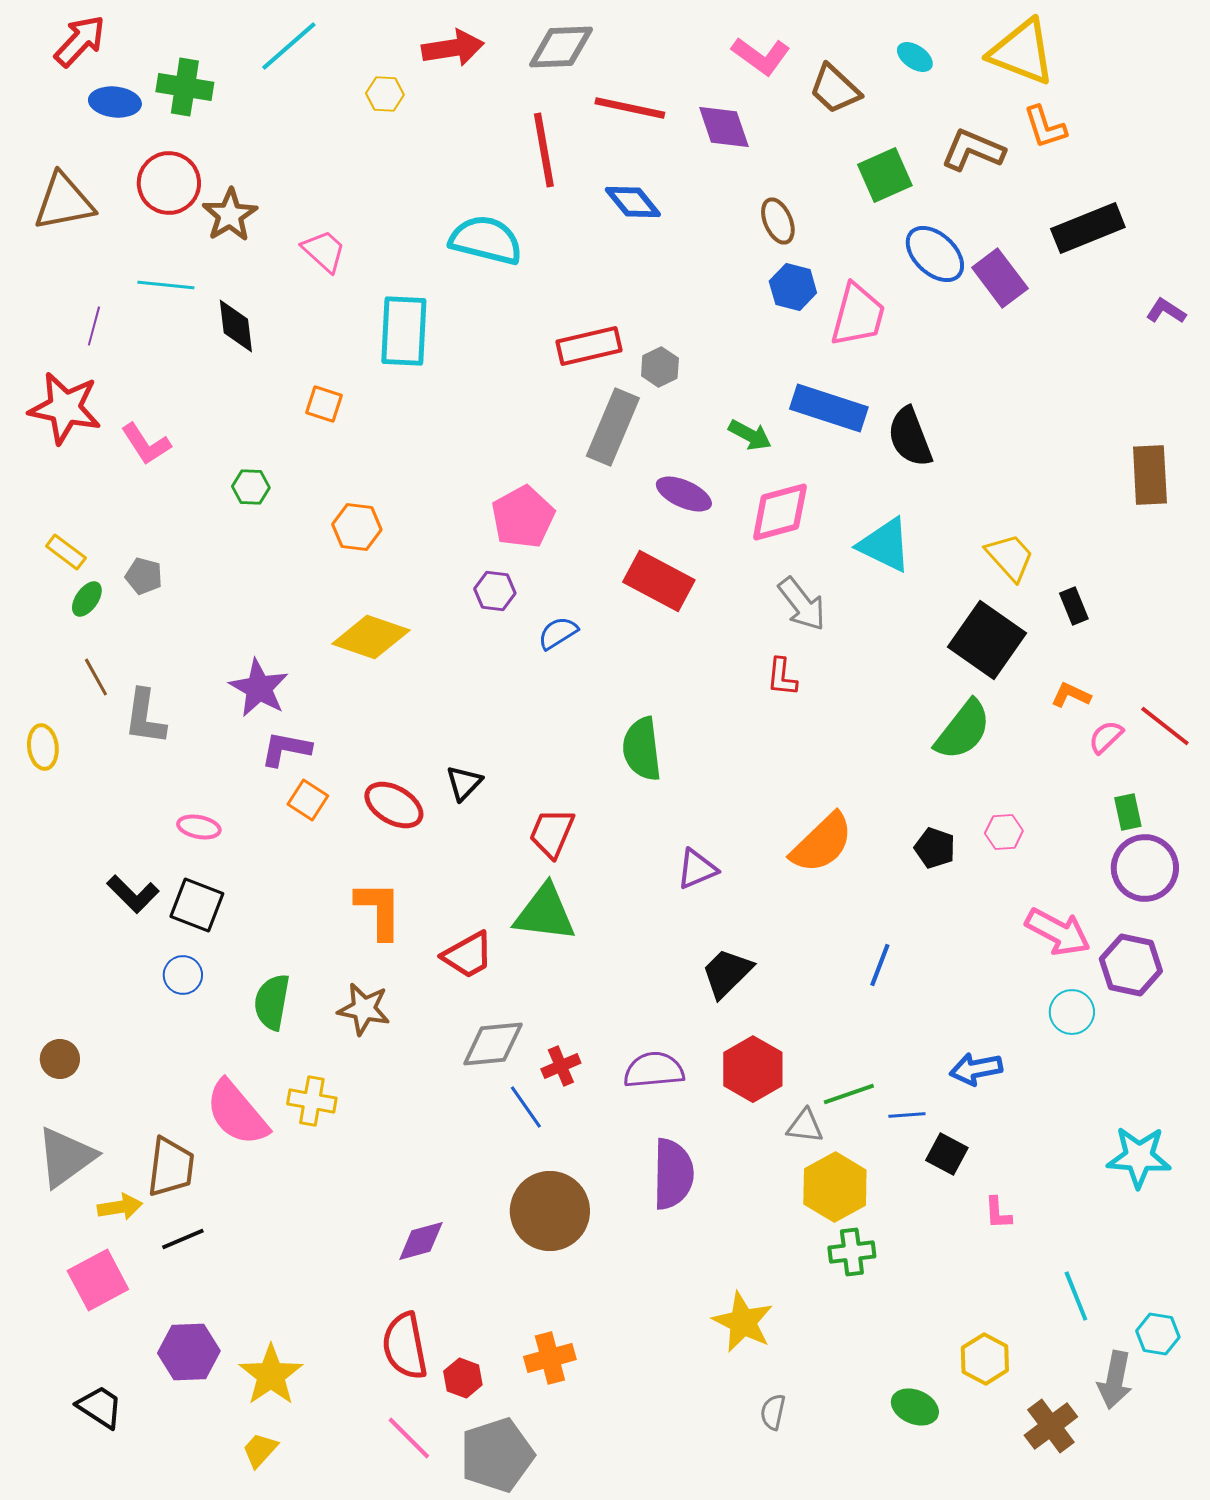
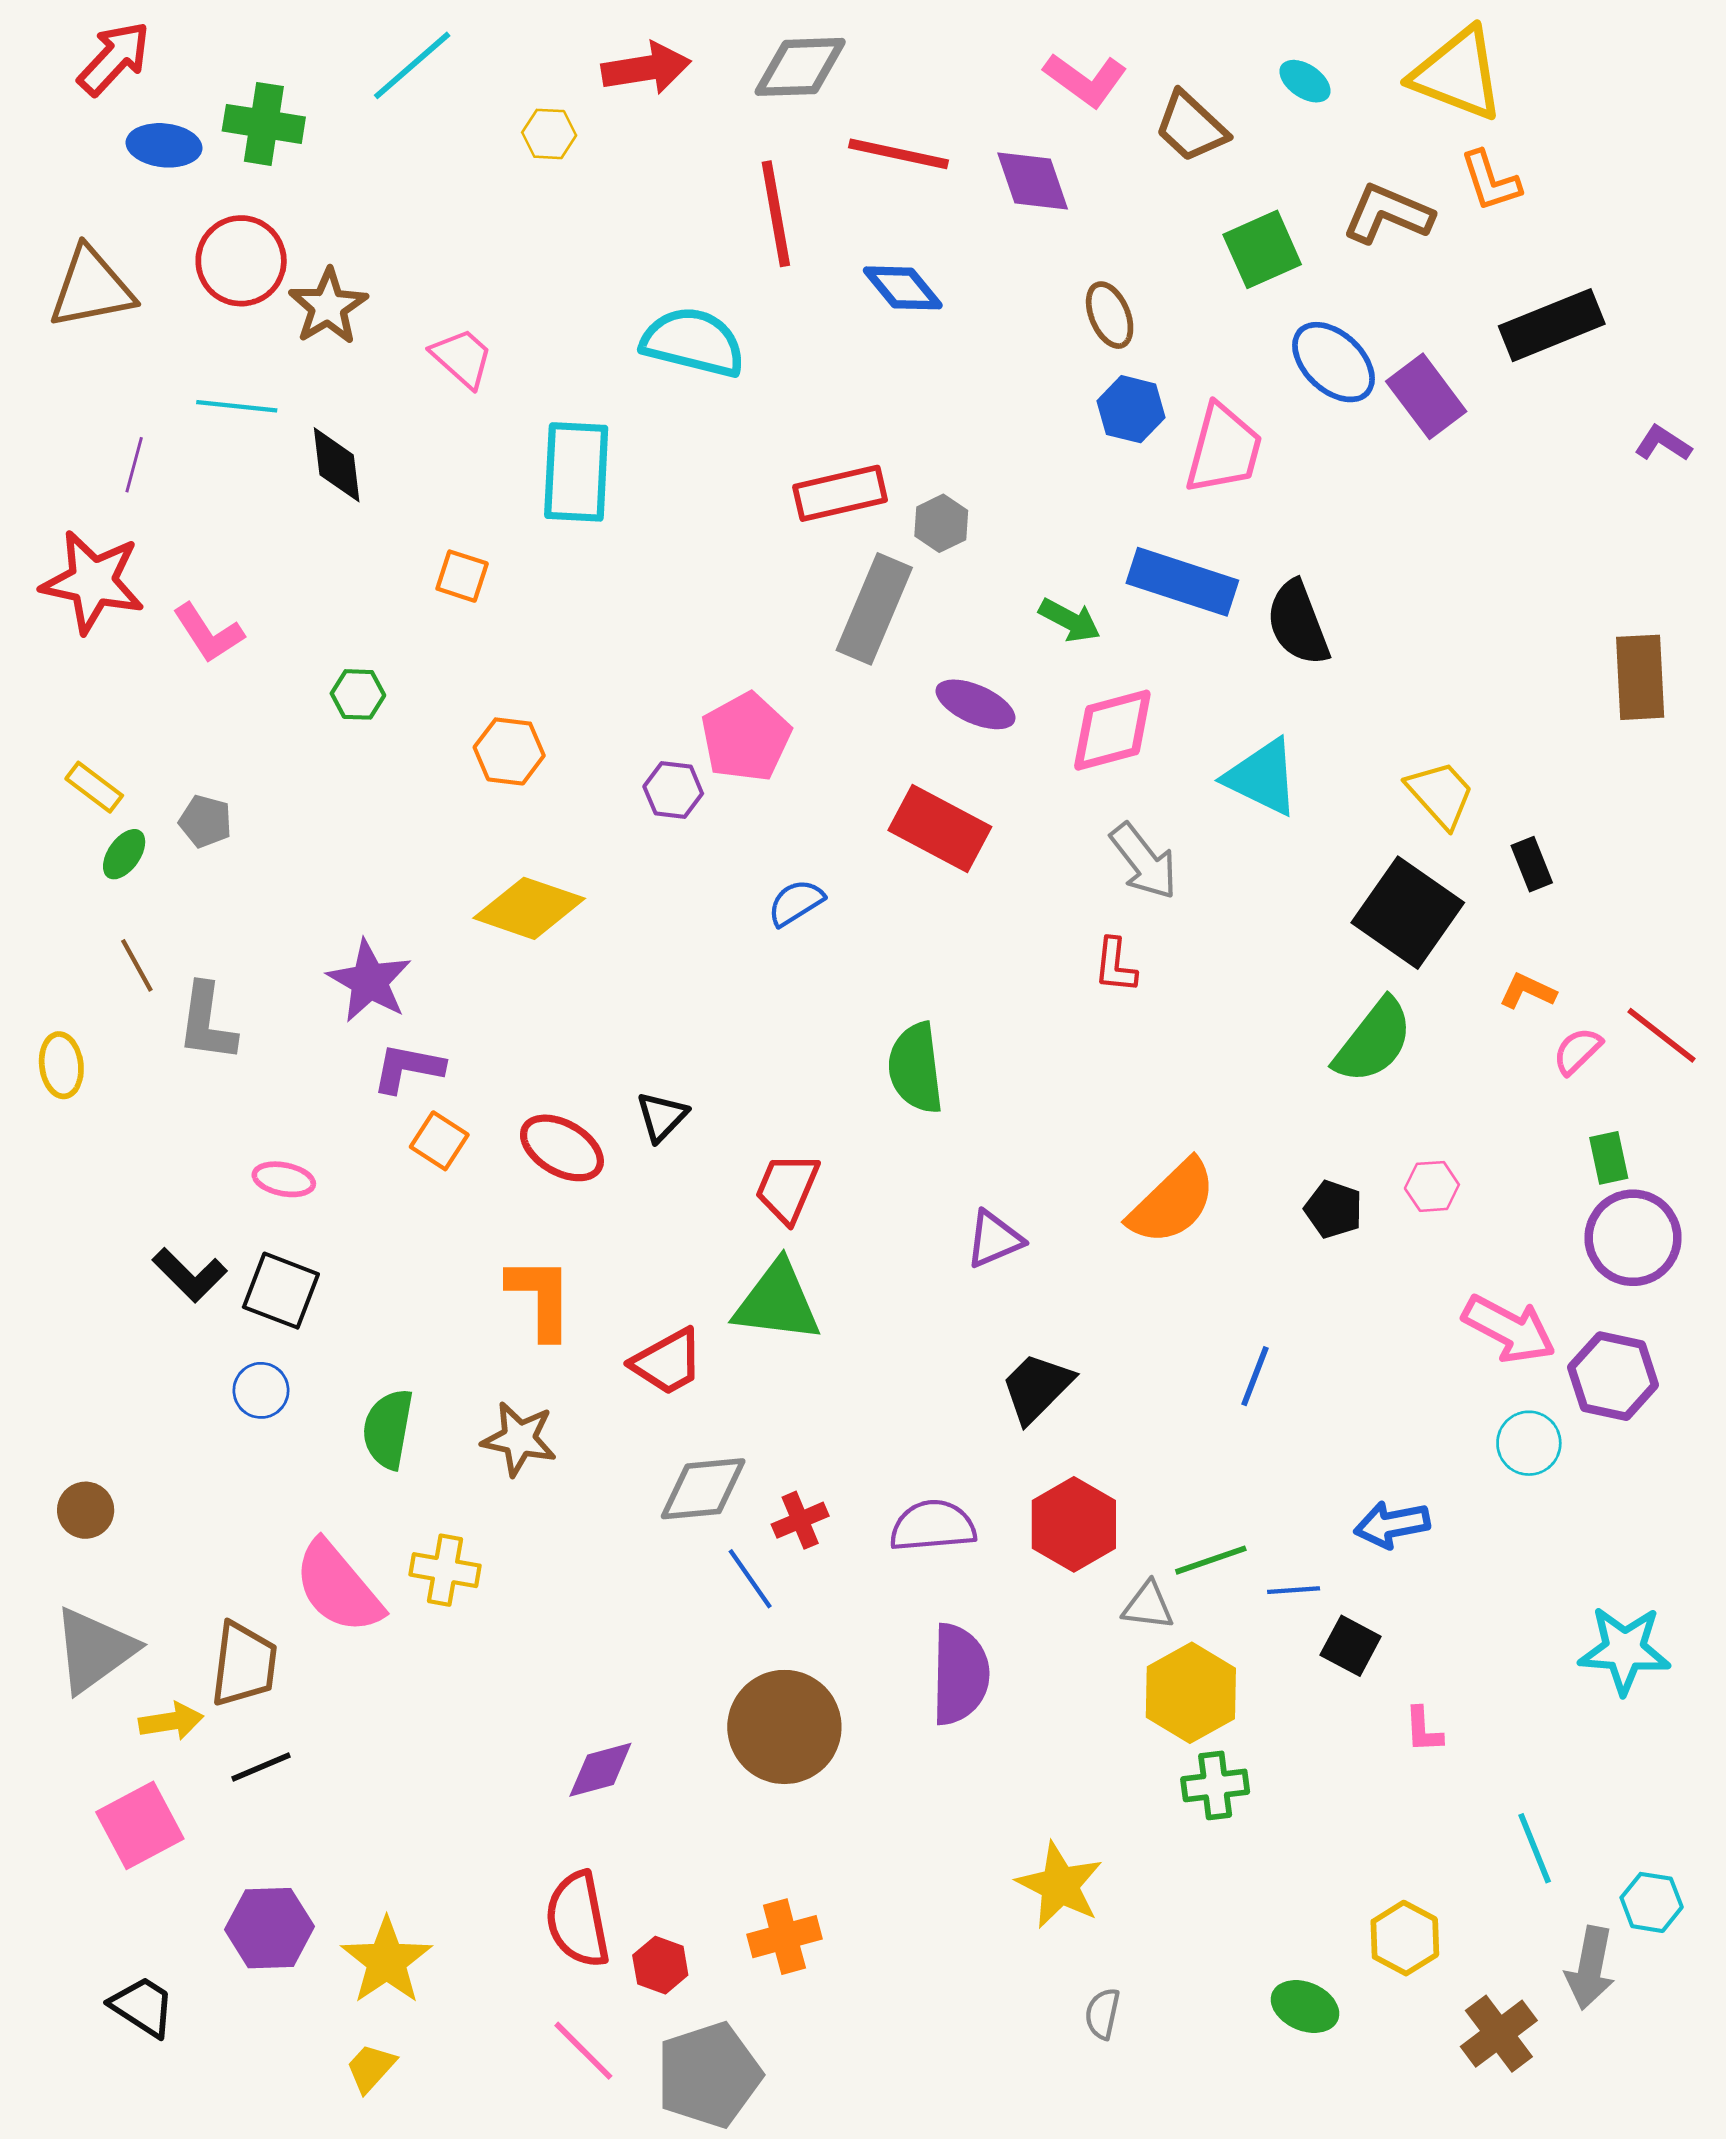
purple hexagon: (495, 591) -> (673, 790), moved

